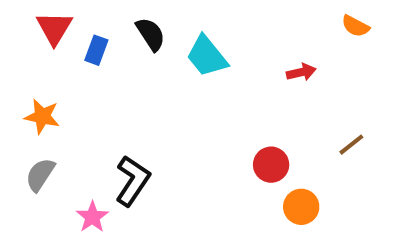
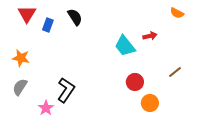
cyan trapezoid: (207, 56) -> (125, 46), moved

